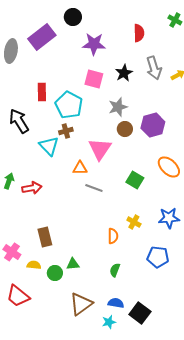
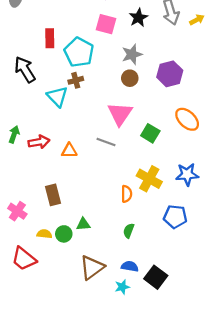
brown circle: (125, 129) -> (130, 78), moved
pink triangle: (100, 149) -> (120, 114), moved
orange triangle: (80, 168) -> (69, 151), moved
yellow cross: (134, 222) -> (149, 179), size x1.6
yellow semicircle: (34, 265) -> (44, 234), moved

